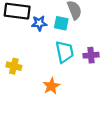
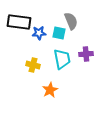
purple cross: (91, 55) -> (86, 54), moved
yellow cross: (14, 66) -> (33, 65), moved

